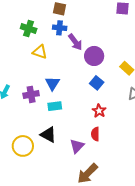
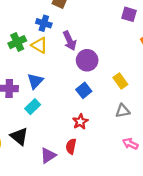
blue cross: (60, 28) -> (44, 23), moved
green cross: (29, 29) -> (17, 42), moved, turned 35
yellow triangle: (40, 52) -> (39, 45), moved
cyan rectangle: (55, 106) -> (33, 107), turned -48

